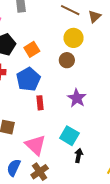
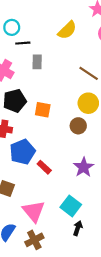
orange square: (32, 49) -> (43, 110), turned 35
blue pentagon: (28, 79) -> (22, 152), moved
red rectangle: (40, 103) -> (44, 167), turned -48

